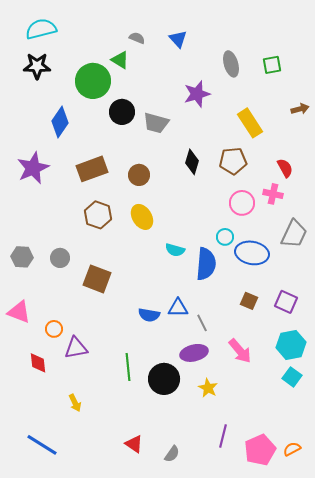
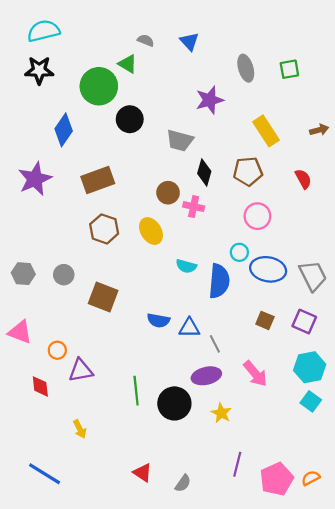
brown arrow: (300, 109) -> (319, 130), moved
gray trapezoid: (156, 123) -> (180, 141), moved
brown circle: (139, 175) -> (168, 193), moved
pink cross: (273, 194) -> (194, 207), moved
gray trapezoid: (294, 234) -> (313, 276), moved, turned -52
blue semicircle: (149, 315) -> (158, 320), moved

